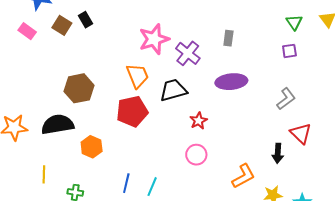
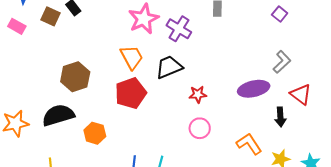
purple square: (289, 51) -> (280, 14), turned -35
purple ellipse: (231, 82) -> (254, 89), moved
red star: (199, 121) -> (198, 94), turned 30
orange L-shape: (244, 176) -> (249, 144), turned -88

